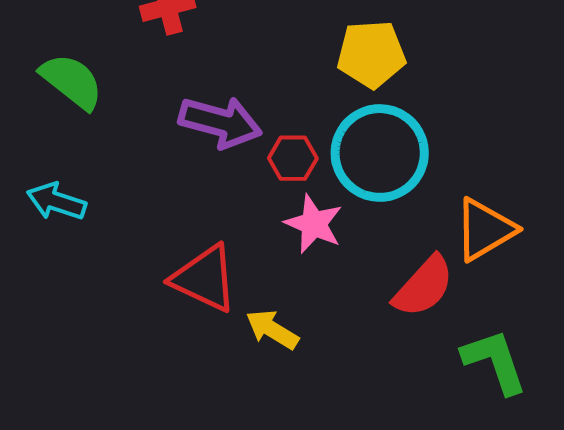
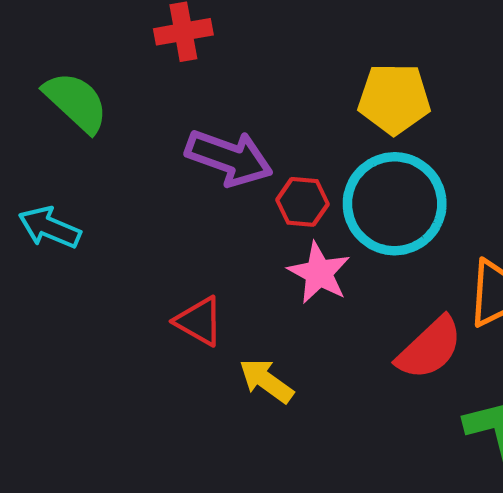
red triangle: (204, 278) -> (199, 321), size x0.7

